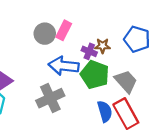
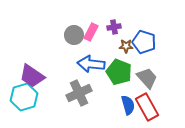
blue pentagon: (137, 39) -> (144, 42), moved
purple cross: (89, 51) -> (114, 27), moved, turned -32

